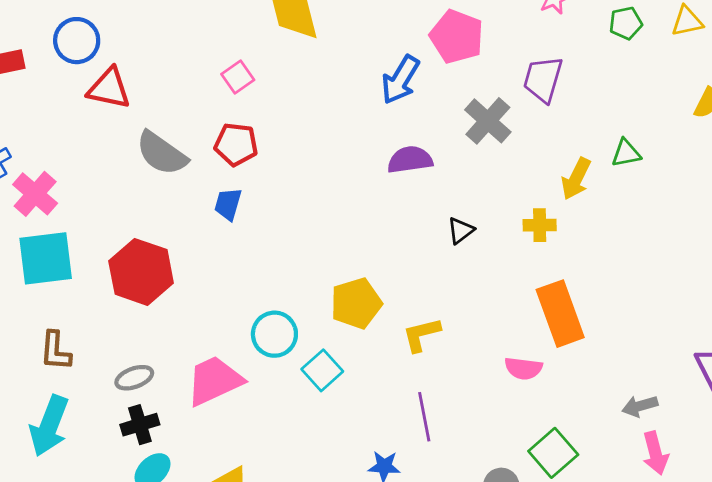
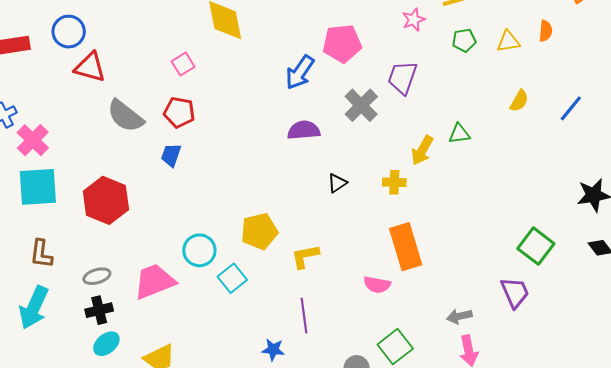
pink pentagon: (457, 37) -> (342, 43), turned -30

